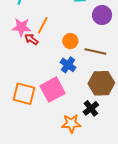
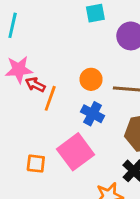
orange line: (43, 25) -> (50, 98), moved
orange square: (24, 94) -> (36, 164), size x0.6

